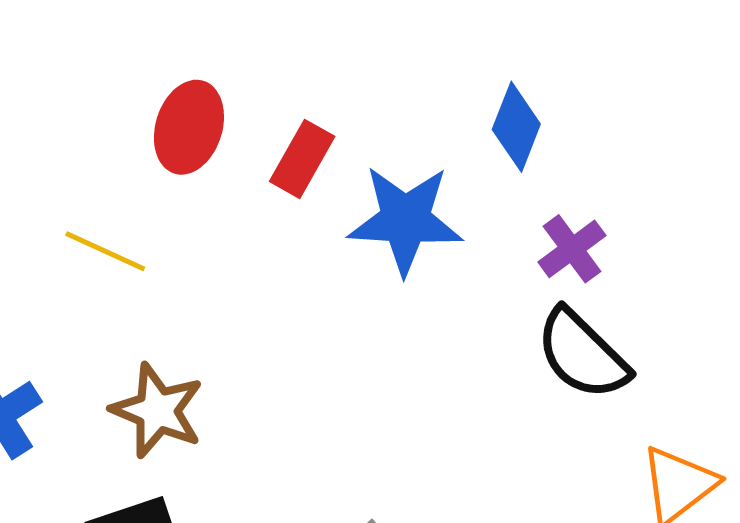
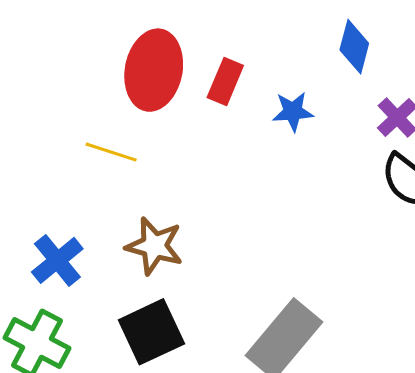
red ellipse: (189, 127) -> (154, 70), size x1.4
blue star: (405, 220) -> (293, 112), size x0.6

